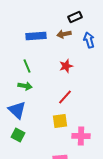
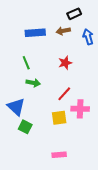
green arrow: (25, 86) -> (33, 83), moved
green square: (18, 135) -> (25, 127), moved
pink cross: (81, 136) -> (80, 109), moved

